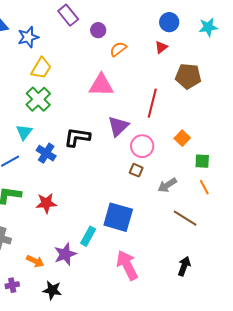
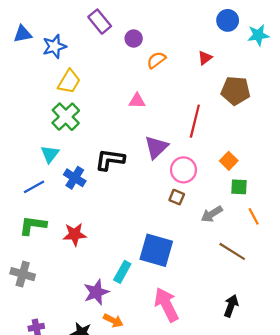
blue circle: (169, 22) -> (228, 20), moved
pink triangle: (101, 85) -> (137, 101), size x0.6
green square: (202, 161) -> (239, 187), moved
orange arrow: (35, 261) -> (113, 321), moved

